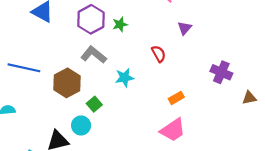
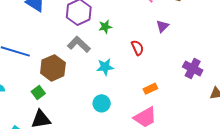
green star: (120, 24) -> (105, 27), moved
green square: (94, 104) -> (38, 92), moved
cyan circle: (81, 125) -> (102, 103), moved

